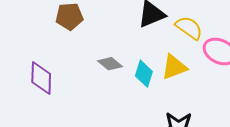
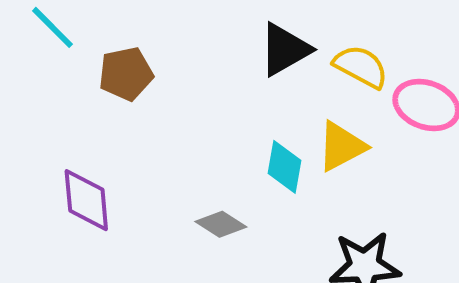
gray diamond: (110, 64) -> (221, 224), moved

